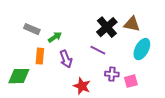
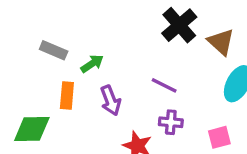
brown triangle: (132, 24) -> (221, 42), turned 30
black cross: (107, 27) -> (179, 25), moved
purple cross: (112, 74) -> (171, 122), moved

